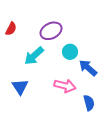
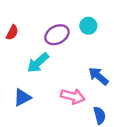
cyan circle: (70, 52) -> (88, 26), moved
blue triangle: (20, 87) -> (22, 97), turned 36

